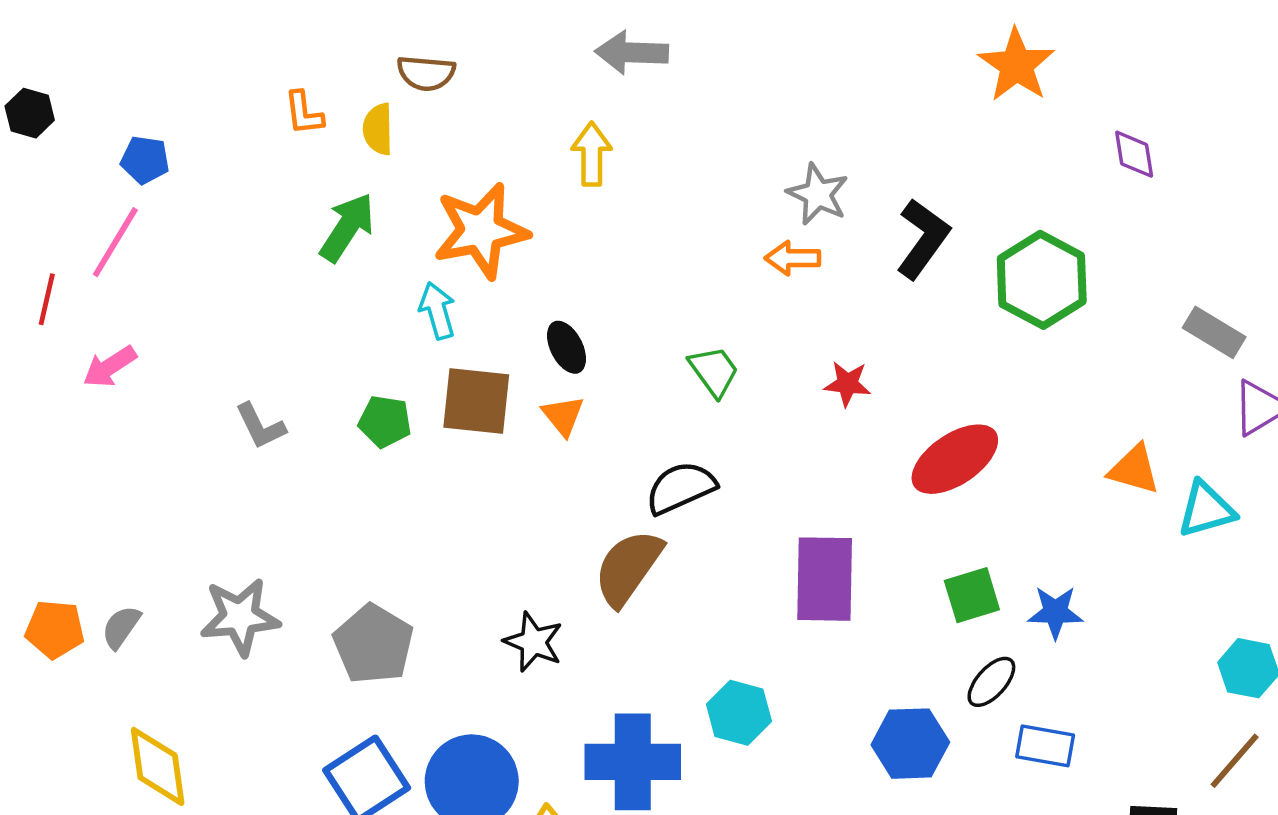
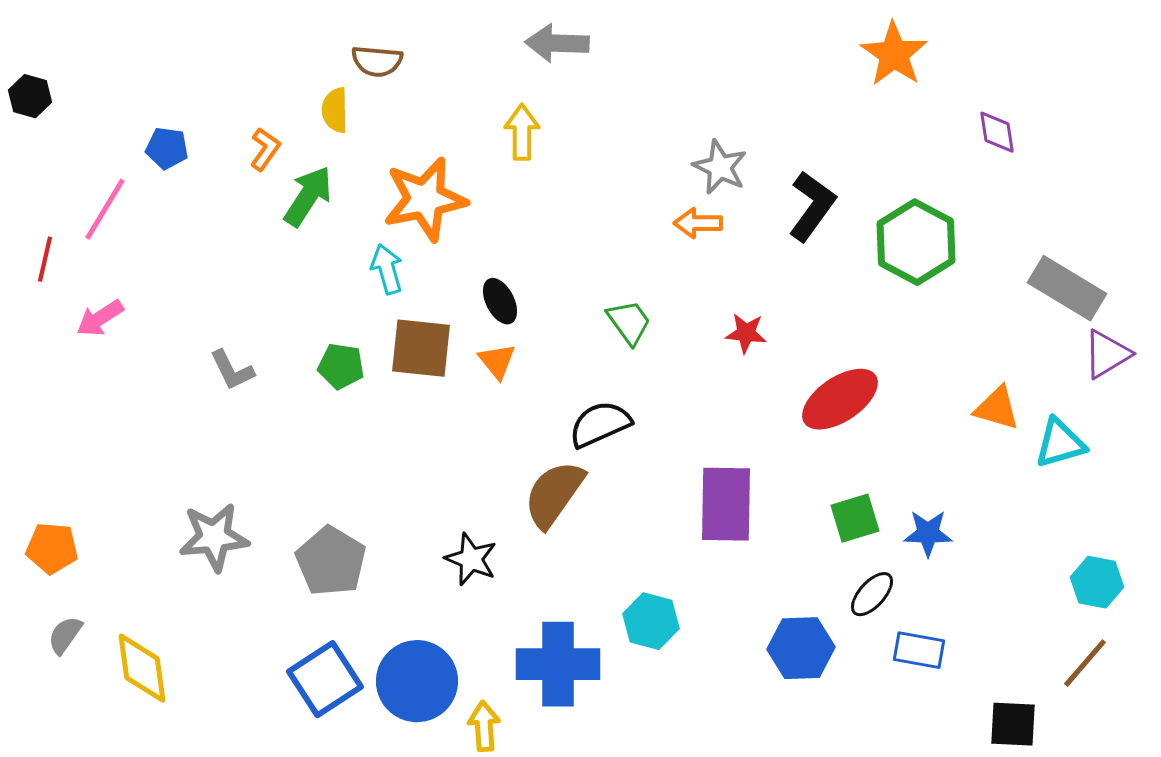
orange L-shape: (304, 113) -> (265, 149), moved, turned -138
blue pentagon: (145, 160) -> (167, 148), moved
gray rectangle: (1214, 332) -> (1067, 288), size x1.4
gray semicircle: (121, 627) -> (65, 635), moved

